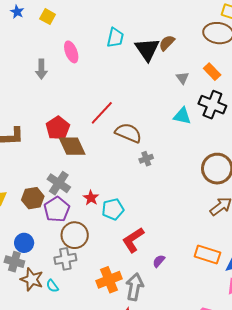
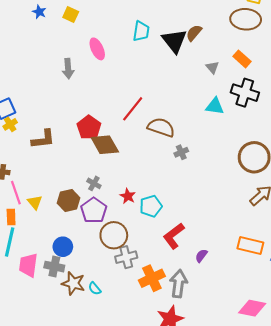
gray cross: (59, 183) -> (94, 183), size x0.6
gray cross: (65, 259) -> (126, 257), moved

